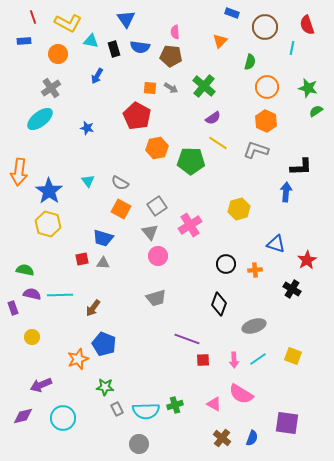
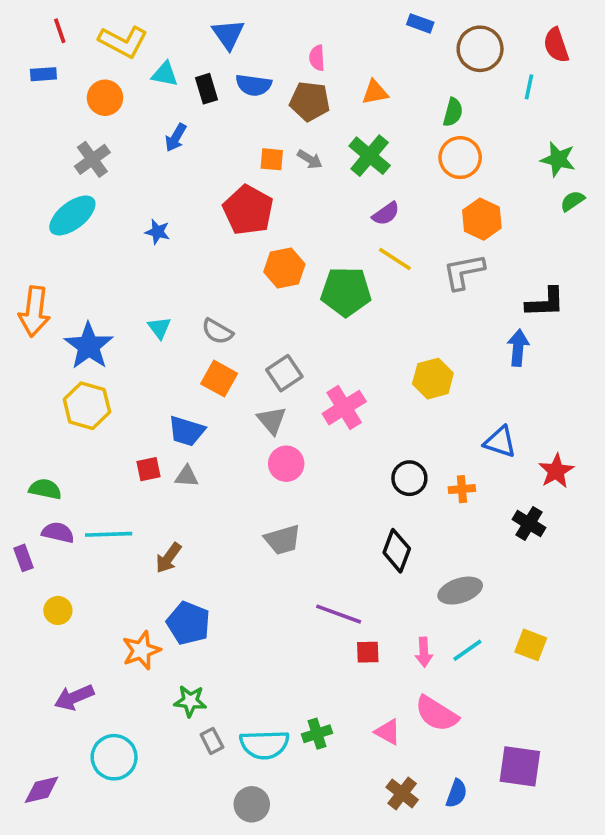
orange triangle: (220, 41) -> (375, 92), moved, turned 35
orange circle: (267, 87) -> (460, 158), moved
gray L-shape: (256, 150) -> (464, 272), turned -30
purple diamond: (23, 416) -> (42, 790), moved

